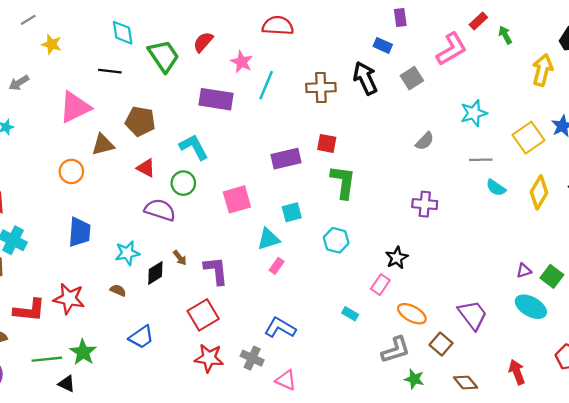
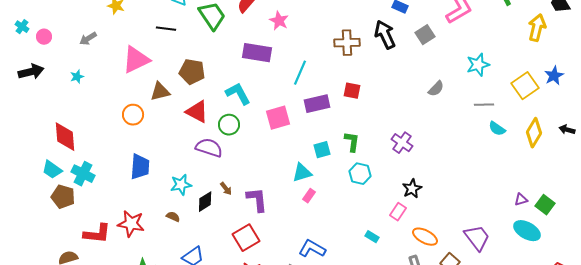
cyan line: (266, 85) -> (300, 73), moved
red triangle: (146, 168) -> (197, 112), size x1.4
green L-shape: (343, 182) -> (352, 142), moved, size x0.7
pink square: (237, 199) -> (278, 118), moved
purple cross: (425, 204) -> (402, 143), moved, turned 30

